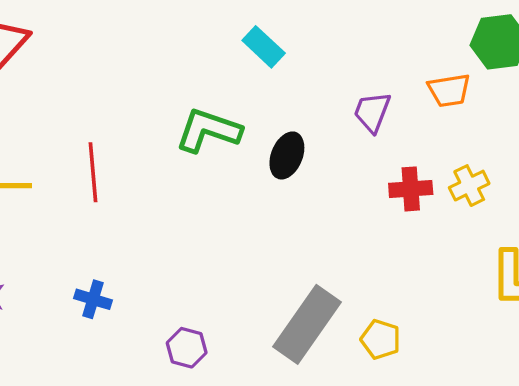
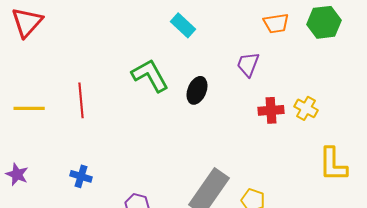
orange trapezoid: (449, 90) -> (276, 23), moved
green L-shape: (208, 130) -> (150, 75), turned 42
yellow cross: (469, 186) -> (306, 108), turned -35

